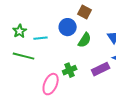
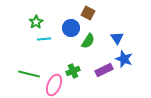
green star: (20, 31) -> (36, 22), moved
green line: (24, 56) -> (29, 74), moved

